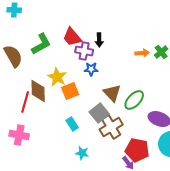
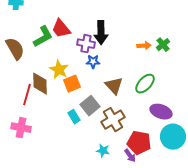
red trapezoid: (72, 37) -> (61, 29), moved
black arrow: (99, 40) -> (101, 33), size x1.6
green ellipse: (134, 100) -> (145, 84), moved
gray square: (99, 113) -> (90, 106), moved
cyan star: (82, 153) -> (103, 151), moved

